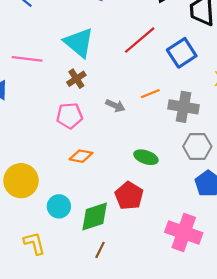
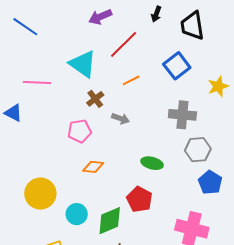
red line: (140, 40) -> (124, 44), moved
brown cross: (76, 79) -> (95, 99), moved
orange line: (150, 94) -> (131, 80), moved

